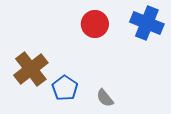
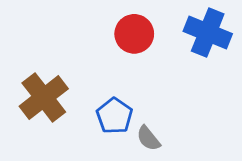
blue pentagon: (65, 88) -> (114, 116), moved

